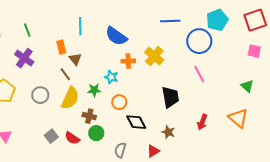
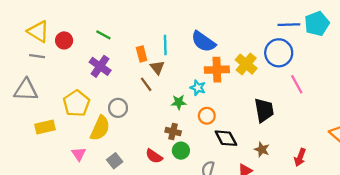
blue line: (170, 21) -> (289, 25), moved
cyan line: (80, 26) -> (165, 45), moved
green line: (27, 30) -> (103, 35), turned -40
blue circle: (199, 41) -> (279, 53), moved
orange cross: (128, 61) -> (217, 70), size x1.5
yellow semicircle: (70, 98) -> (100, 128), moved
red arrow: (202, 122) -> (300, 157), moved
gray square: (51, 136) -> (115, 161), moved

